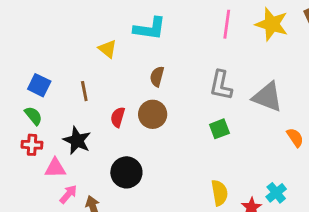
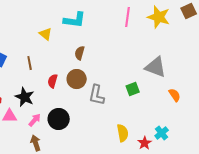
gray L-shape: (221, 85) -> (97, 95), moved
green square: (219, 129) -> (133, 89), moved
pink arrow: (68, 194) -> (35, 120), moved

